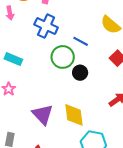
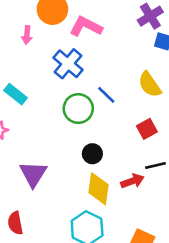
black circle: (80, 73) -> (92, 154), moved
yellow diamond: (74, 115) -> (99, 189), moved

